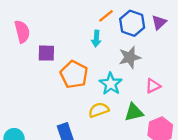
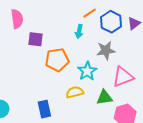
orange pentagon: (74, 74) -> (57, 60), turned 30
pink triangle: (153, 86) -> (123, 77), size x1.6

